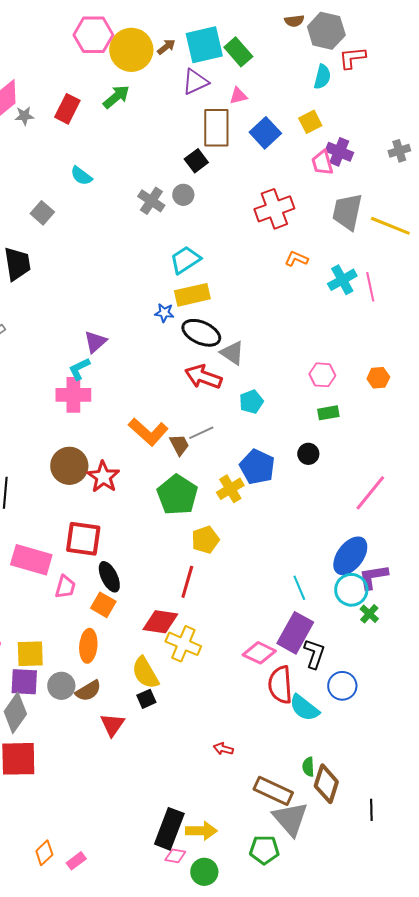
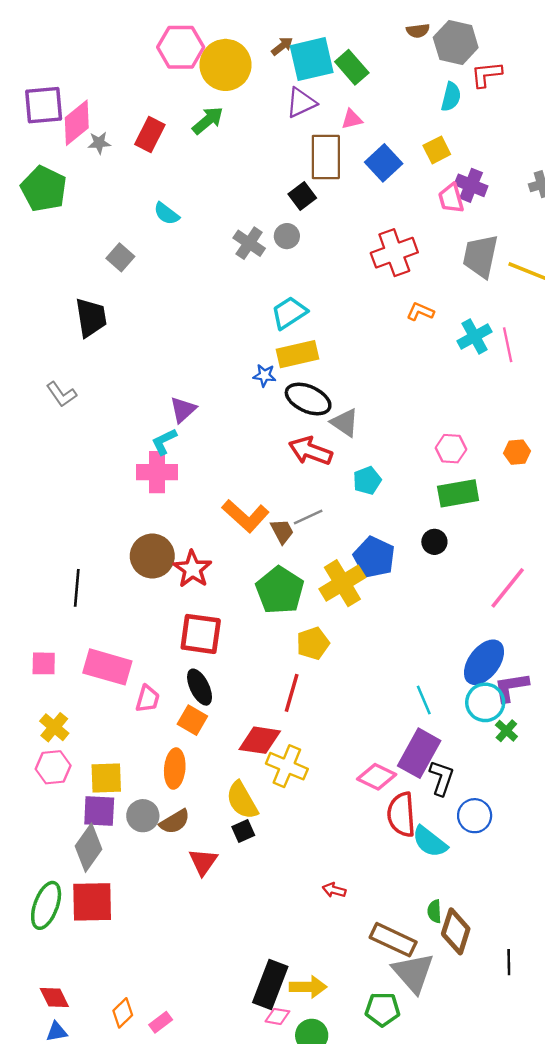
brown arrow: (166, 47) -> (282, 46), moved
green rectangle: (328, 413) -> (458, 493), size x1.6
yellow cross: (230, 489) -> (342, 583), size x1.4
red square: (83, 539) -> (201, 634), moved

